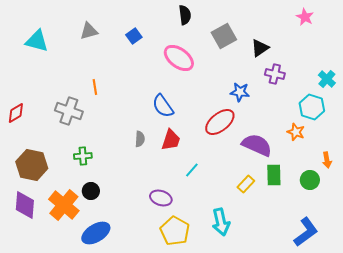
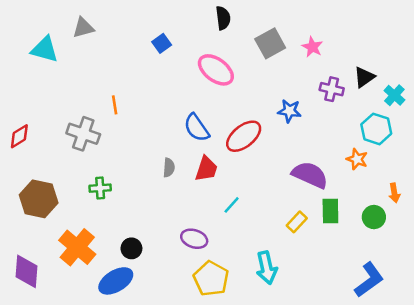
pink star: (305, 17) -> (312, 47), moved
gray triangle: (89, 31) -> (83, 28), moved
black triangle: (260, 48) -> (364, 77), moved
red ellipse: (220, 122) -> (244, 136), moved
black circle: (91, 191) -> (131, 248), moved
purple diamond: (25, 205) -> (27, 271), moved

